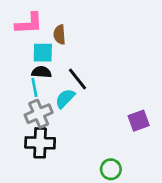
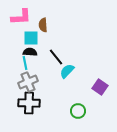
cyan semicircle: (65, 98) -> (67, 71), moved
purple square: (139, 121) -> (100, 87), turned -35
green circle: (111, 169) -> (78, 111), moved

